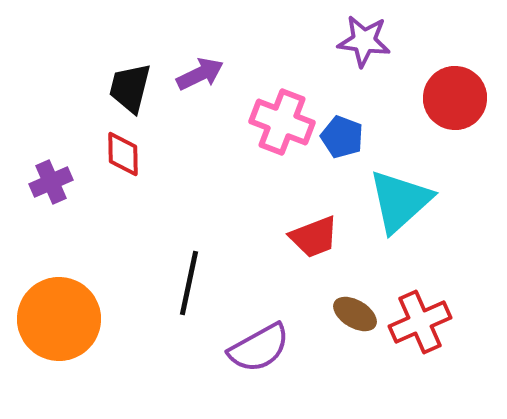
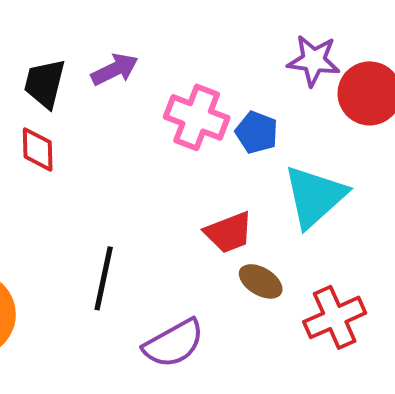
purple star: (364, 41) -> (314, 60), moved
brown ellipse: (355, 314) -> (261, 281), moved

